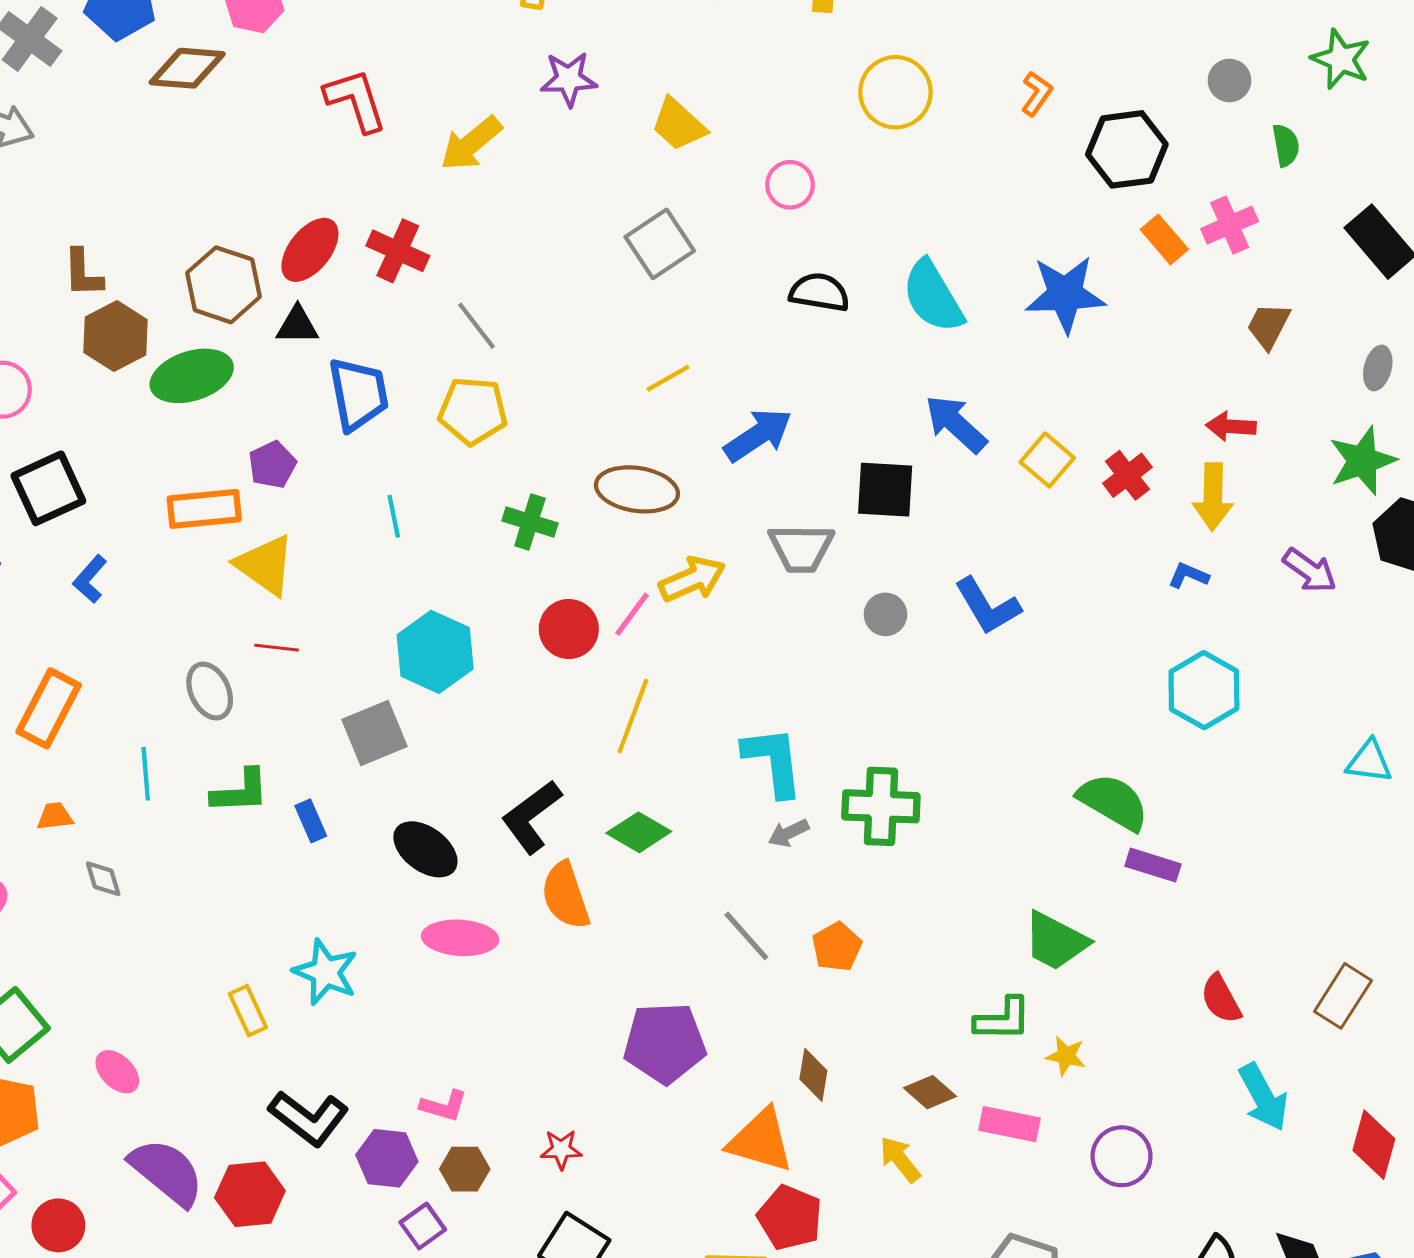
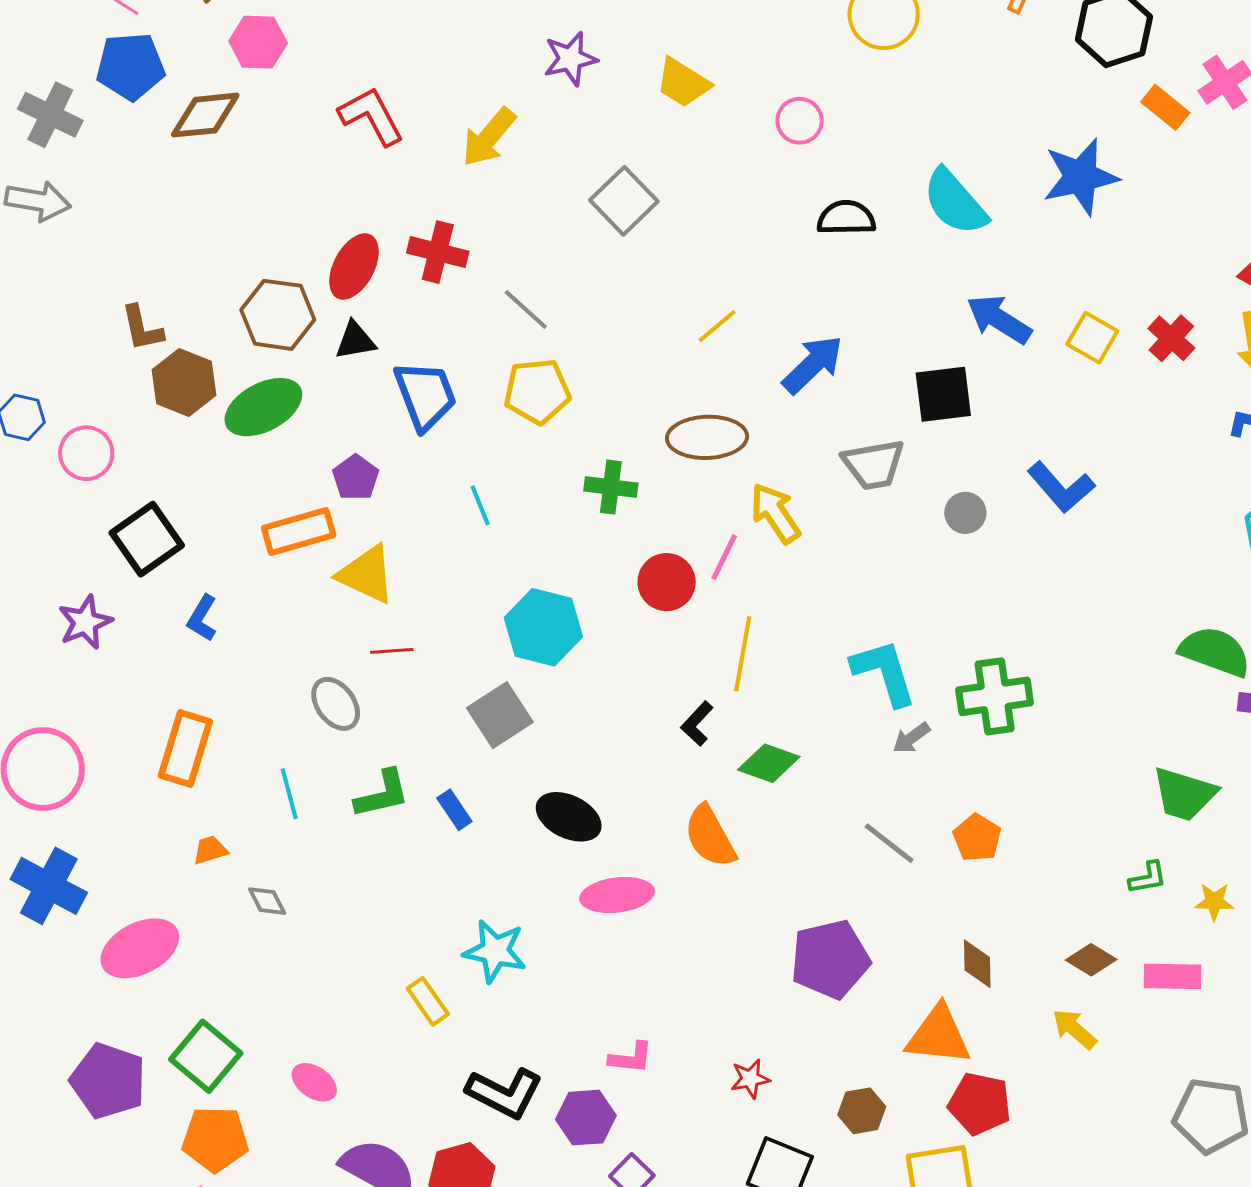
gray square: (660, 244) -> (624, 201), moved
yellow arrow: (692, 579) -> (775, 513), turned -90
black L-shape: (531, 817) -> (697, 724), moved, size x0.6
green L-shape: (1003, 1019) -> (1148, 878), size x0.7
brown hexagon: (465, 1169) -> (862, 1111), moved

